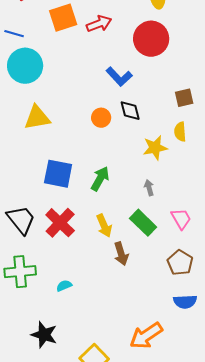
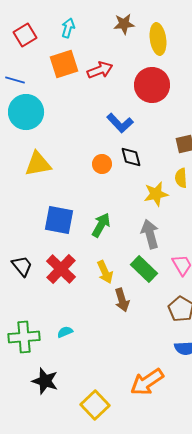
gray arrow: (149, 188) -> (150, 234), size x1.8
black trapezoid: (21, 220) -> (22, 266), size x0.7
green cross: (20, 272) -> (24, 337), moved

